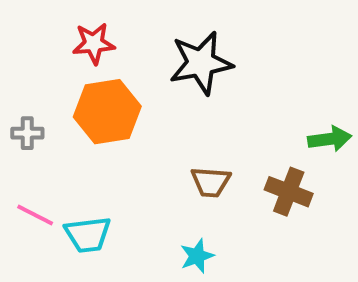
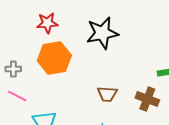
pink line: (35, 215) -> (17, 96), moved

